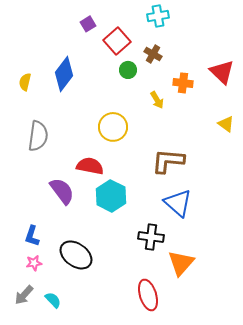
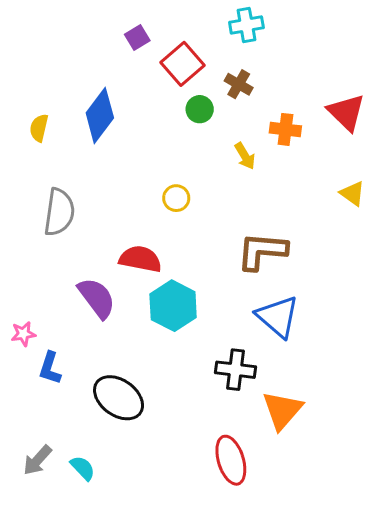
yellow circle: (113, 127) -> (176, 198), size x0.6
pink star: (34, 263) -> (23, 334), moved

